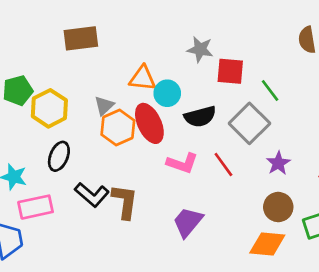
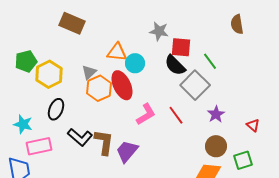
brown rectangle: (81, 38) -> (72, 23), turned 30
black semicircle: (200, 117) -> (175, 65), moved, turned 60
pink L-shape: (182, 163) -> (146, 114), turned -50
purple trapezoid: (188, 222) -> (127, 151), moved

